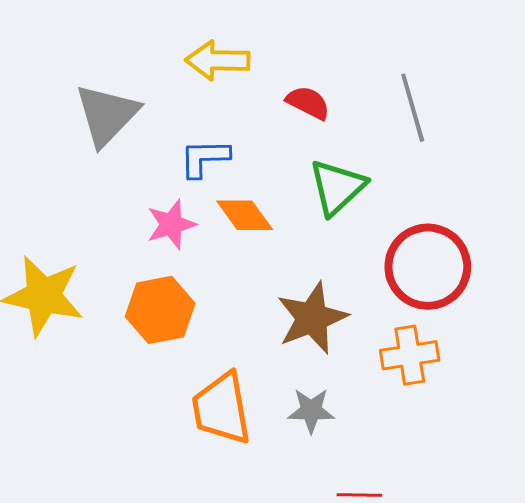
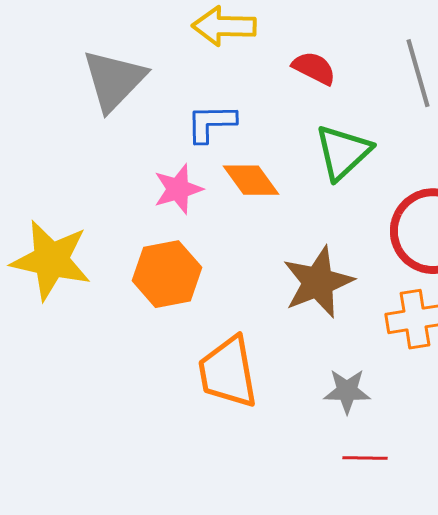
gray star: (311, 411) -> (347, 391), moved

